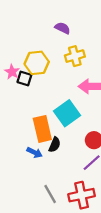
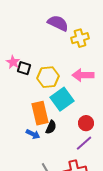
purple semicircle: (62, 28) -> (58, 23), size x1.5
yellow cross: (75, 56) -> (80, 38), moved
yellow hexagon: (37, 63) -> (48, 77), moved

